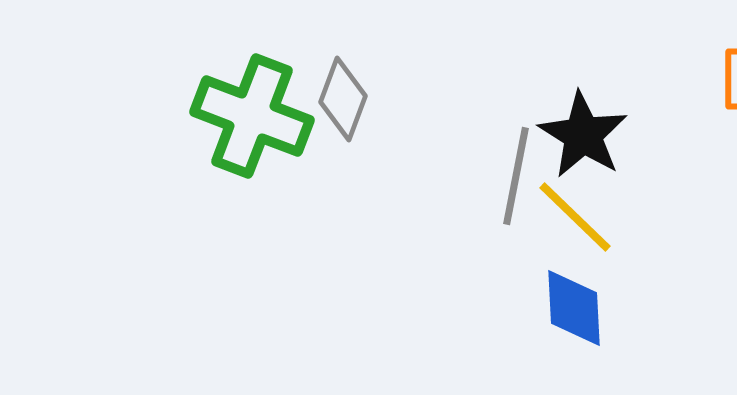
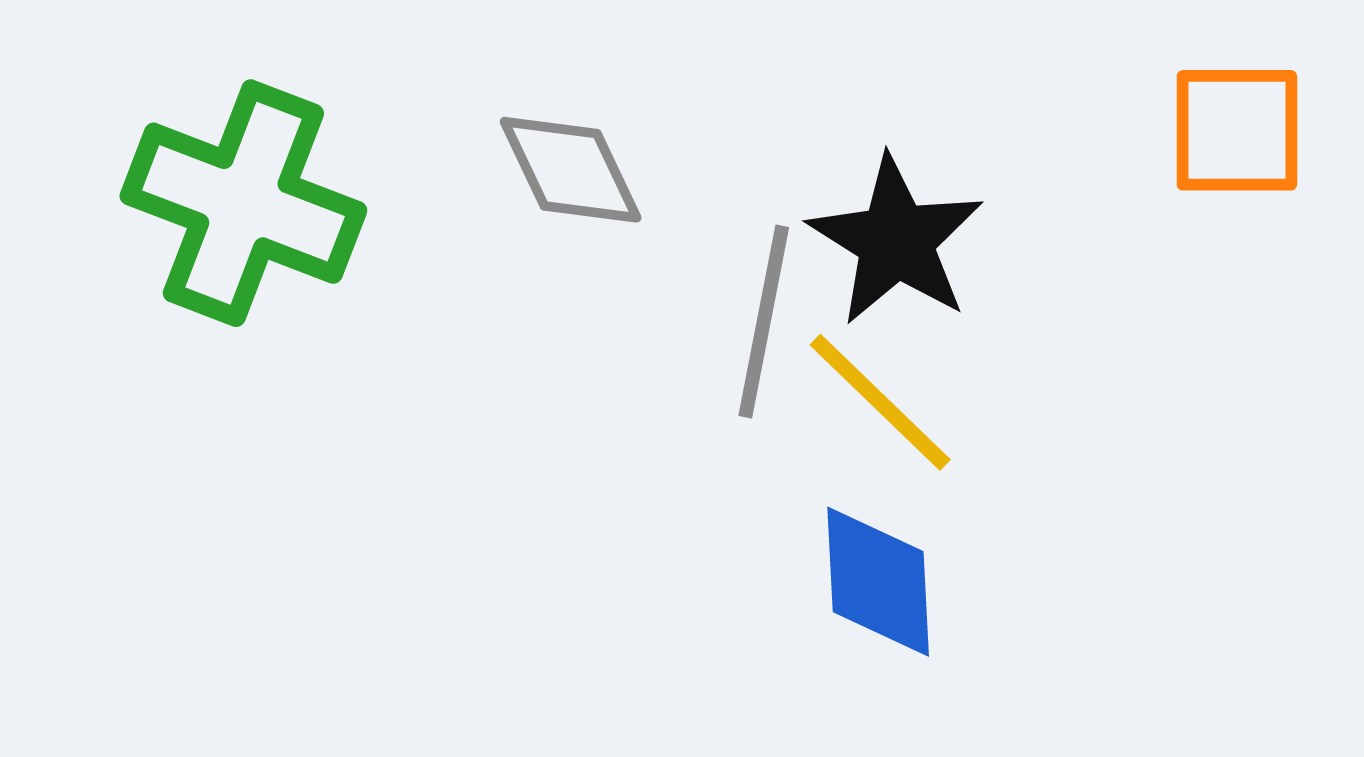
gray diamond: (343, 99) -> (571, 170), moved, turned -46

